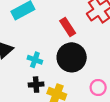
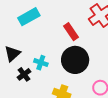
black cross: (36, 85) -> (24, 74), moved, turned -32

